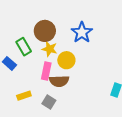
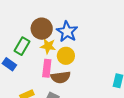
blue star: (82, 32) -> (67, 32), moved
green rectangle: (24, 47) -> (22, 46), turned 66

